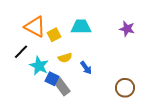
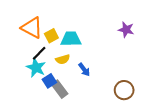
cyan trapezoid: (81, 27) -> (71, 39), moved
black line: (21, 52) -> (39, 53), moved
blue square: (52, 79) -> (49, 81), turned 32

